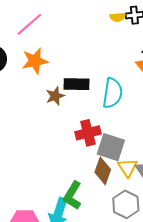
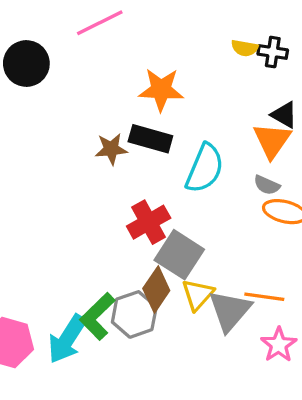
orange star: (35, 61) -> (161, 90), moved
red cross: (88, 133) -> (149, 222), turned -30
gray hexagon: (126, 204) -> (134, 314), moved

